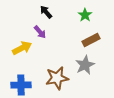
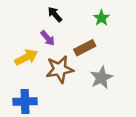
brown rectangle: (91, 40) -> (85, 48), moved
brown star: (57, 78) -> (60, 69), moved

